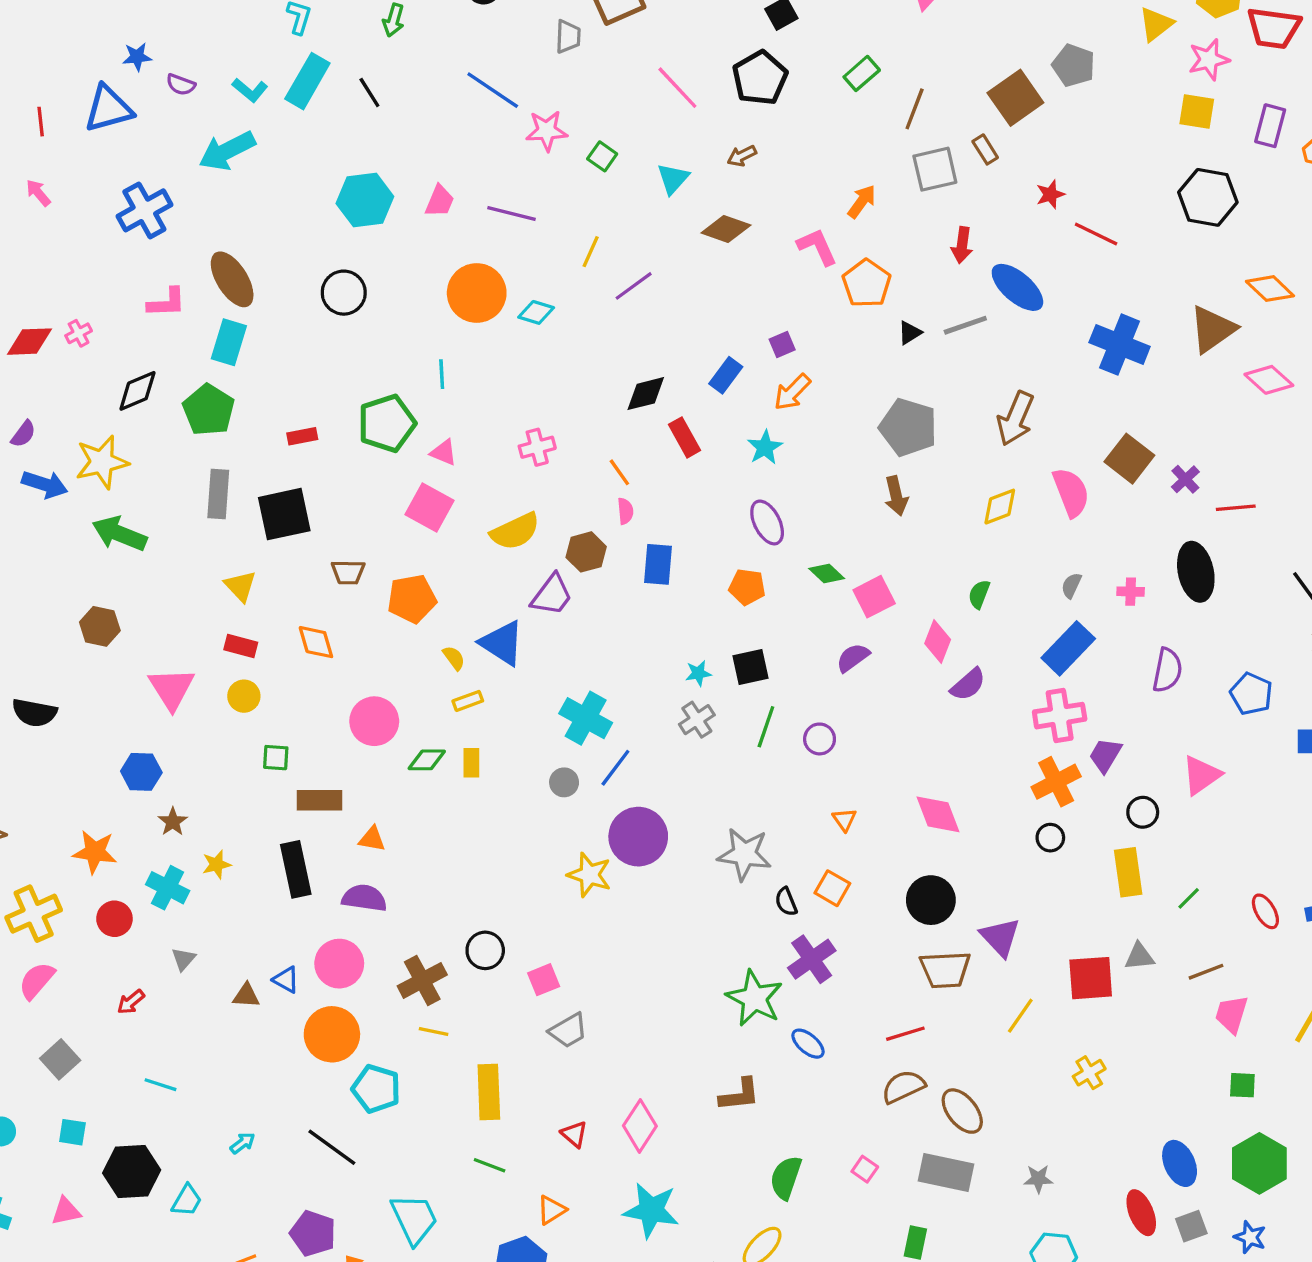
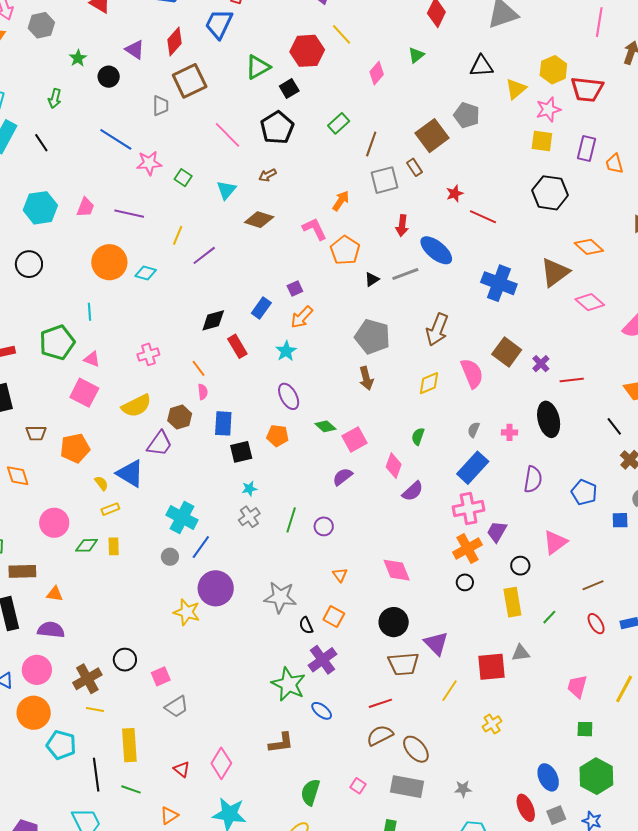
black square: (750, 667) -> (241, 452), moved
brown line: (1206, 972) -> (593, 585), moved
black line: (332, 1147) -> (96, 775), moved, turned 48

